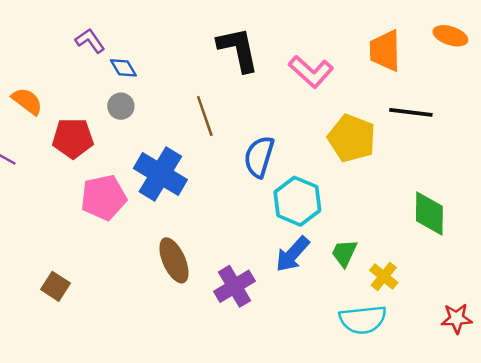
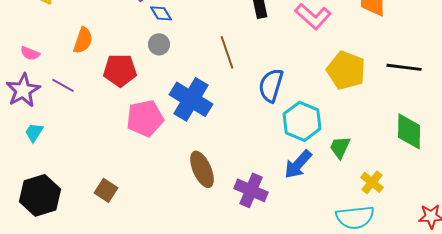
orange semicircle: (27, 101) -> (83, 40), turned 72
black line: (411, 112) -> (404, 67), moved
green trapezoid: (344, 253) -> (340, 147), moved
purple cross: (234, 286) -> (251, 190), turned -36

